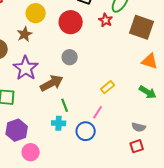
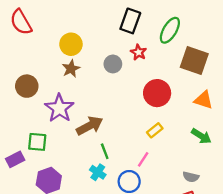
red star: (106, 20) -> (138, 52), moved
red circle: (71, 22) -> (157, 93), moved
brown star: (25, 34) -> (71, 69), moved
gray circle: (70, 57) -> (113, 64), moved
cyan cross: (59, 123) -> (98, 172), turned 32

